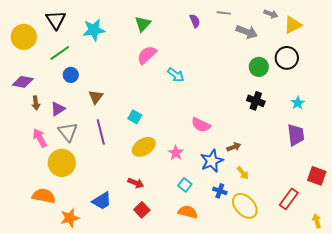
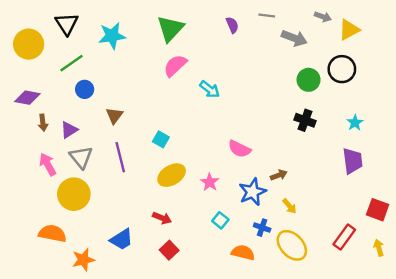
green triangle: (143, 24) -> (170, 29), size x1.4
orange semicircle: (188, 212) -> (243, 253), moved
yellow arrow: (317, 221) -> (379, 248), moved

